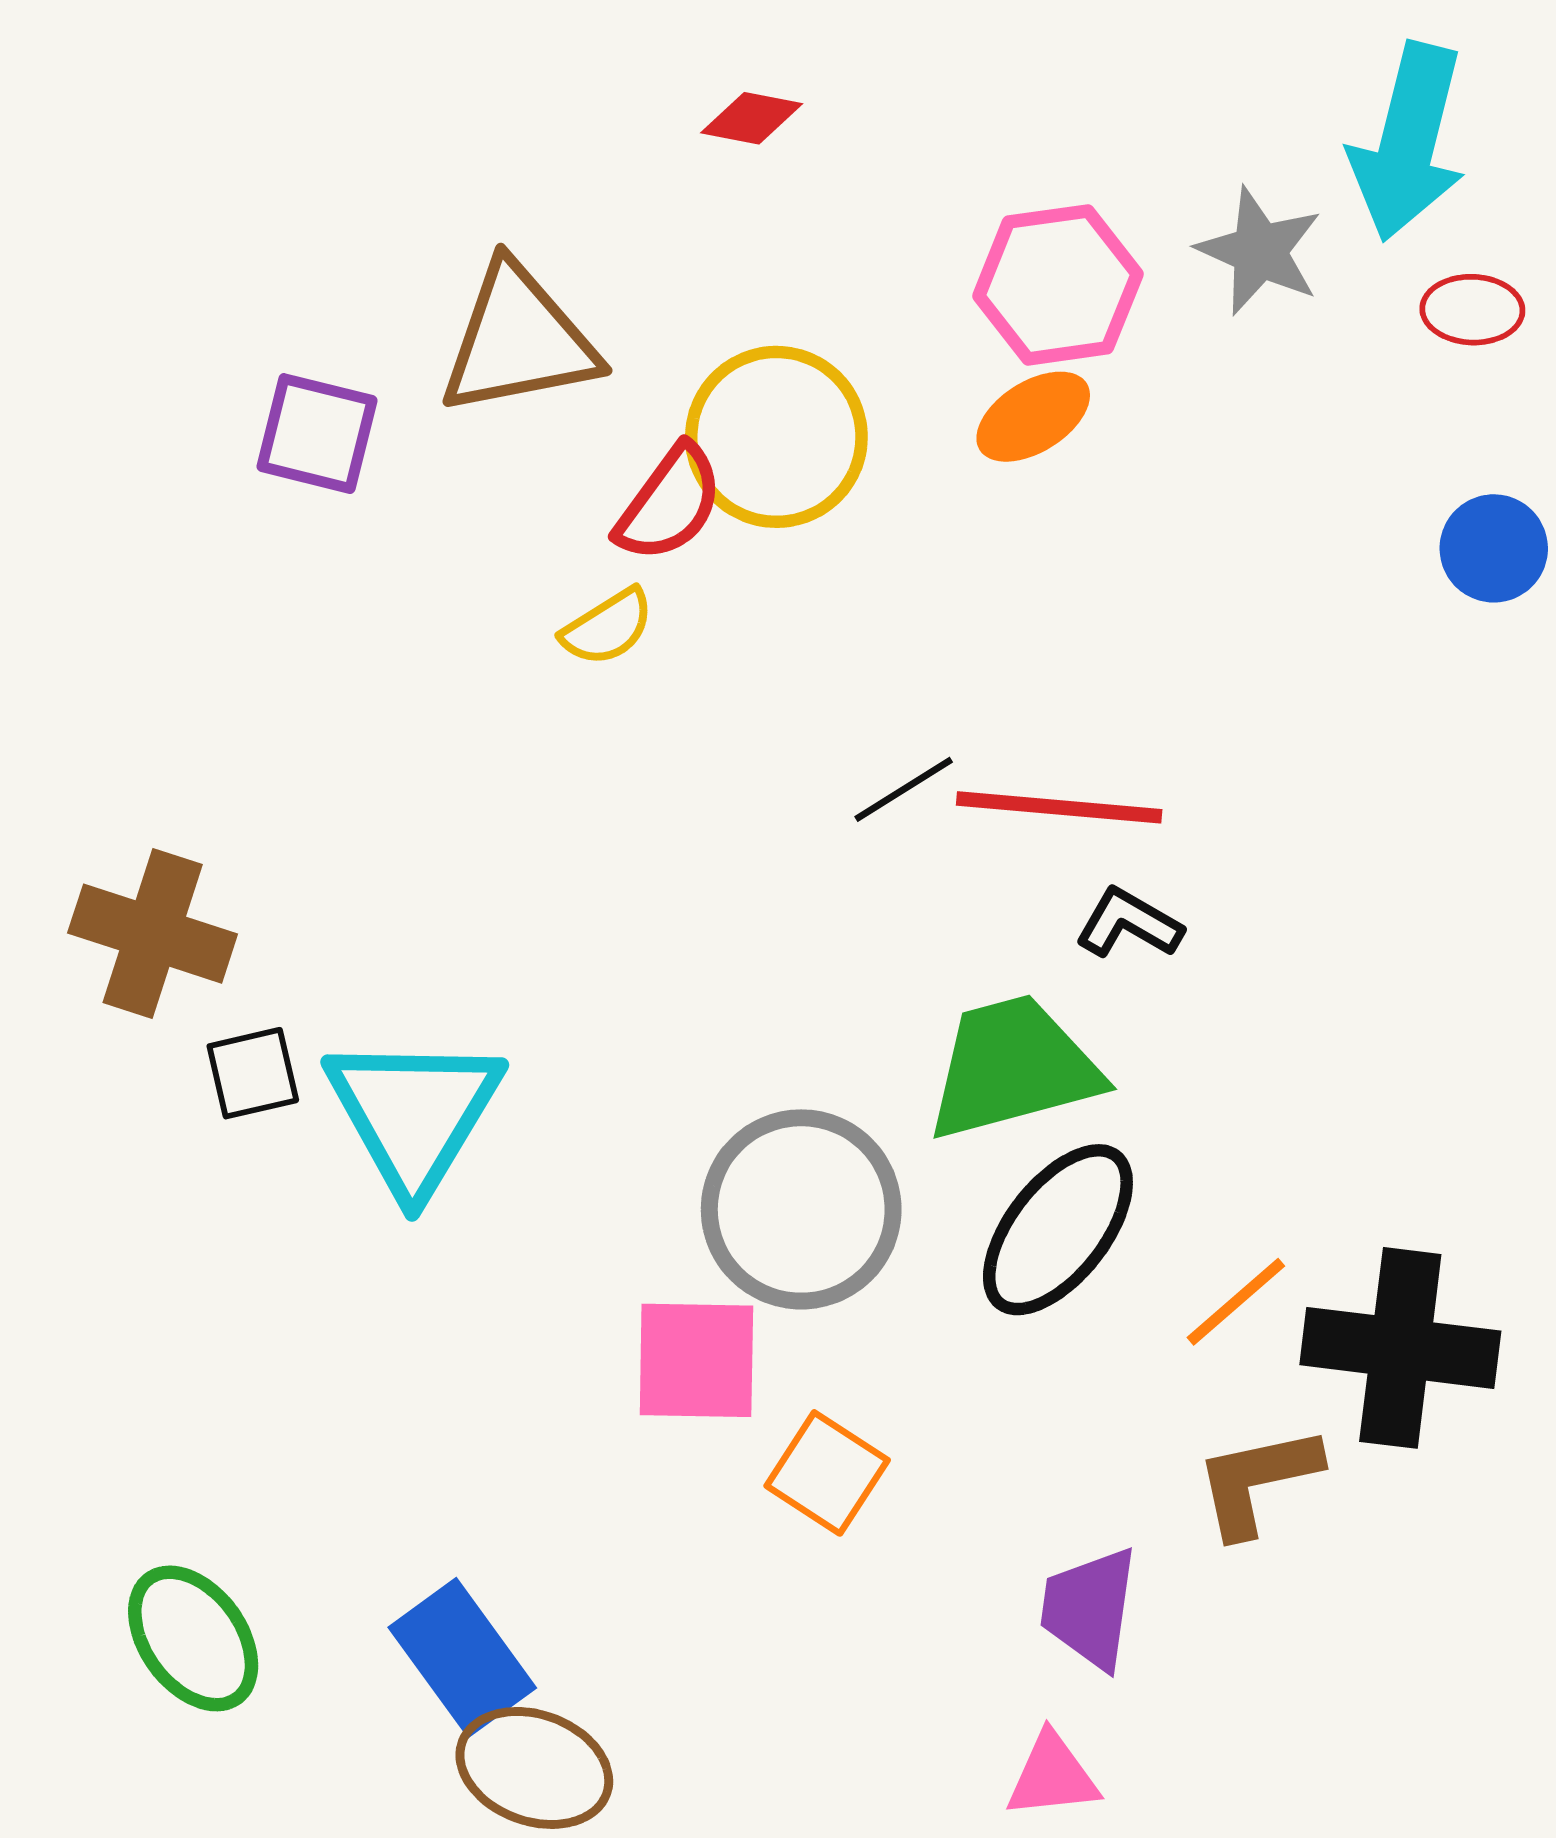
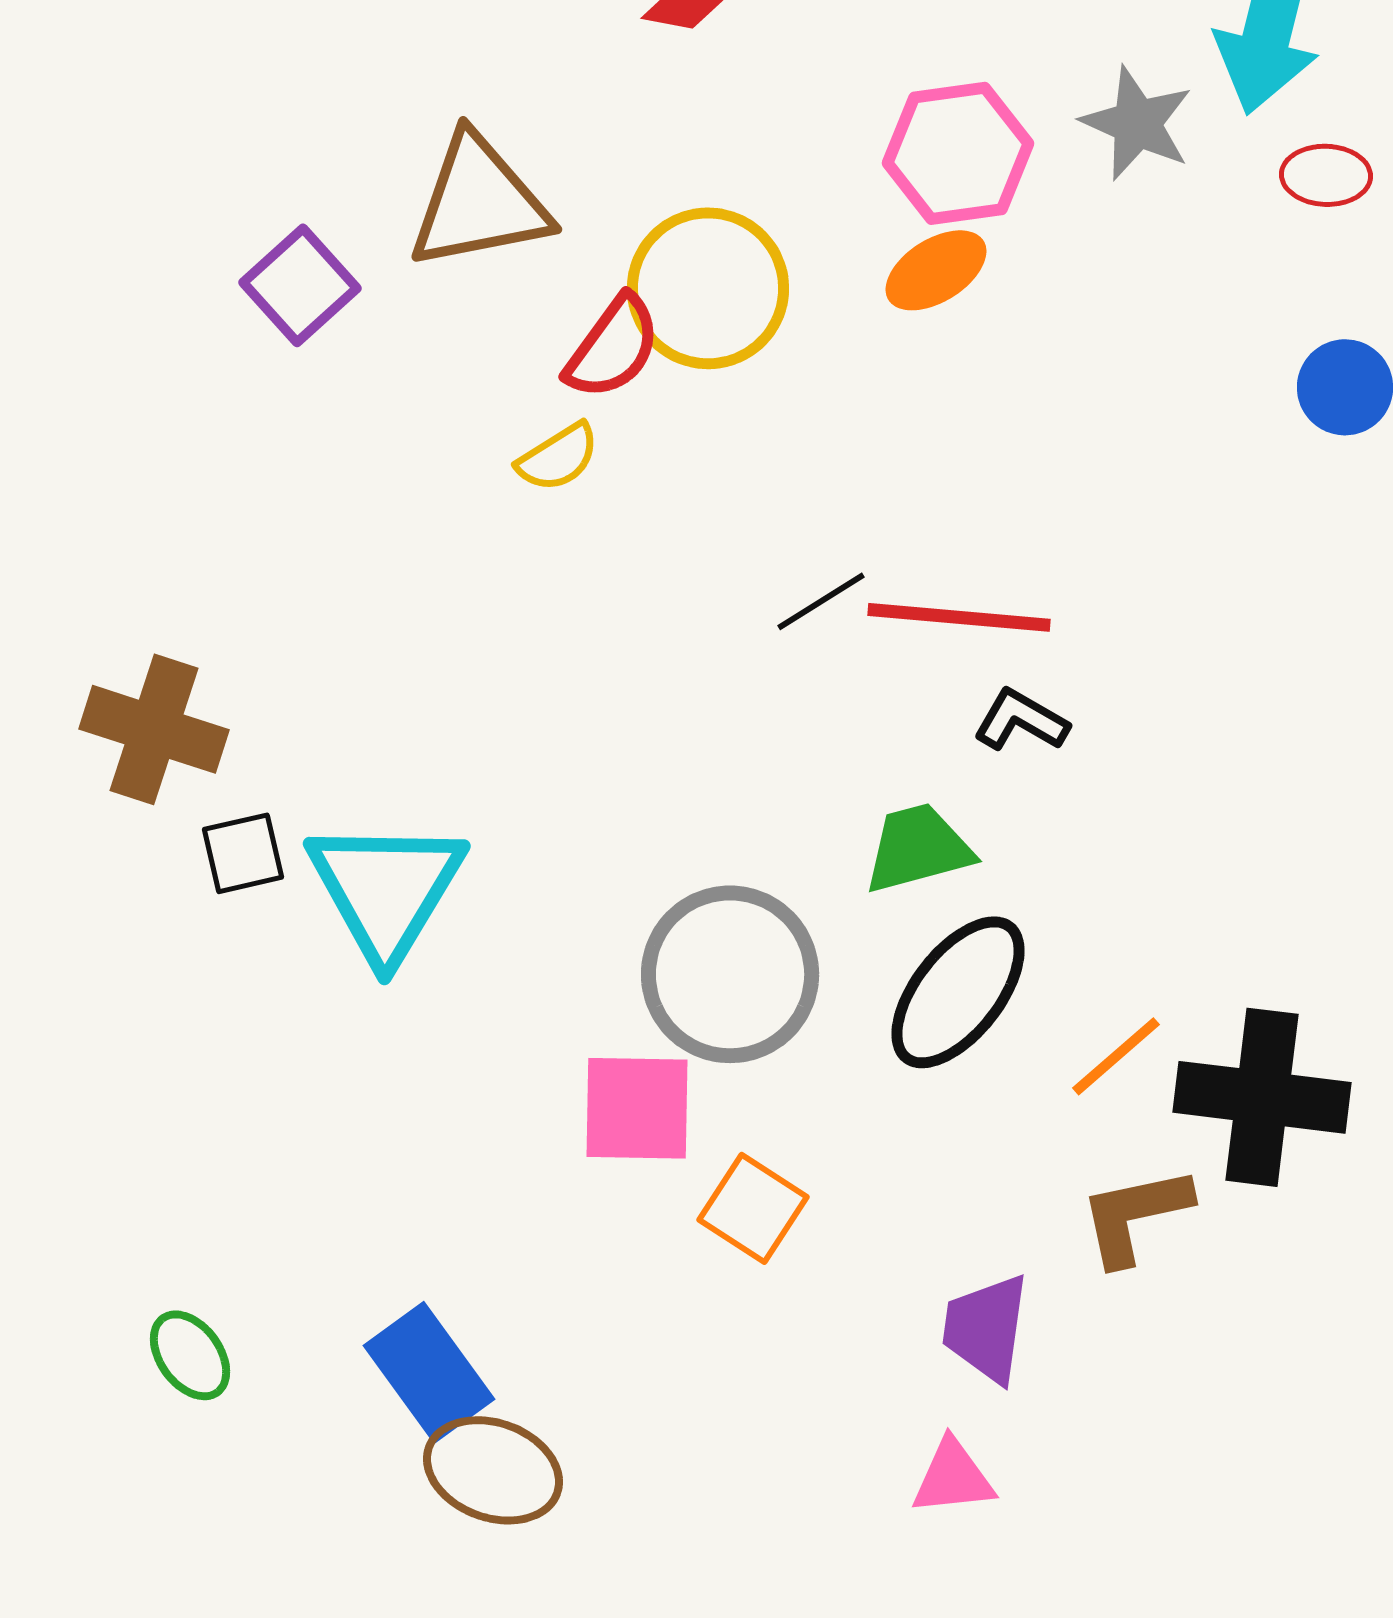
purple square: (317, 434) -> (300, 285), turned 34
green trapezoid: (1013, 1068) -> (918, 848), size x0.7
green ellipse: (193, 1638) -> (190, 1355), size x0.7

